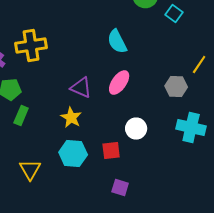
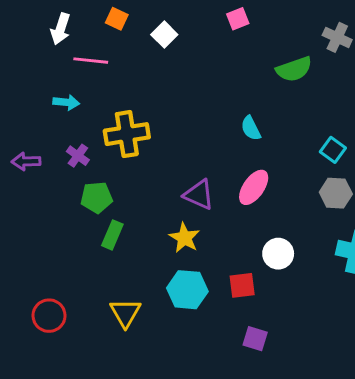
cyan square: (174, 14) -> (333, 150), moved
cyan semicircle: (117, 42) -> (251, 128), size x0.7

